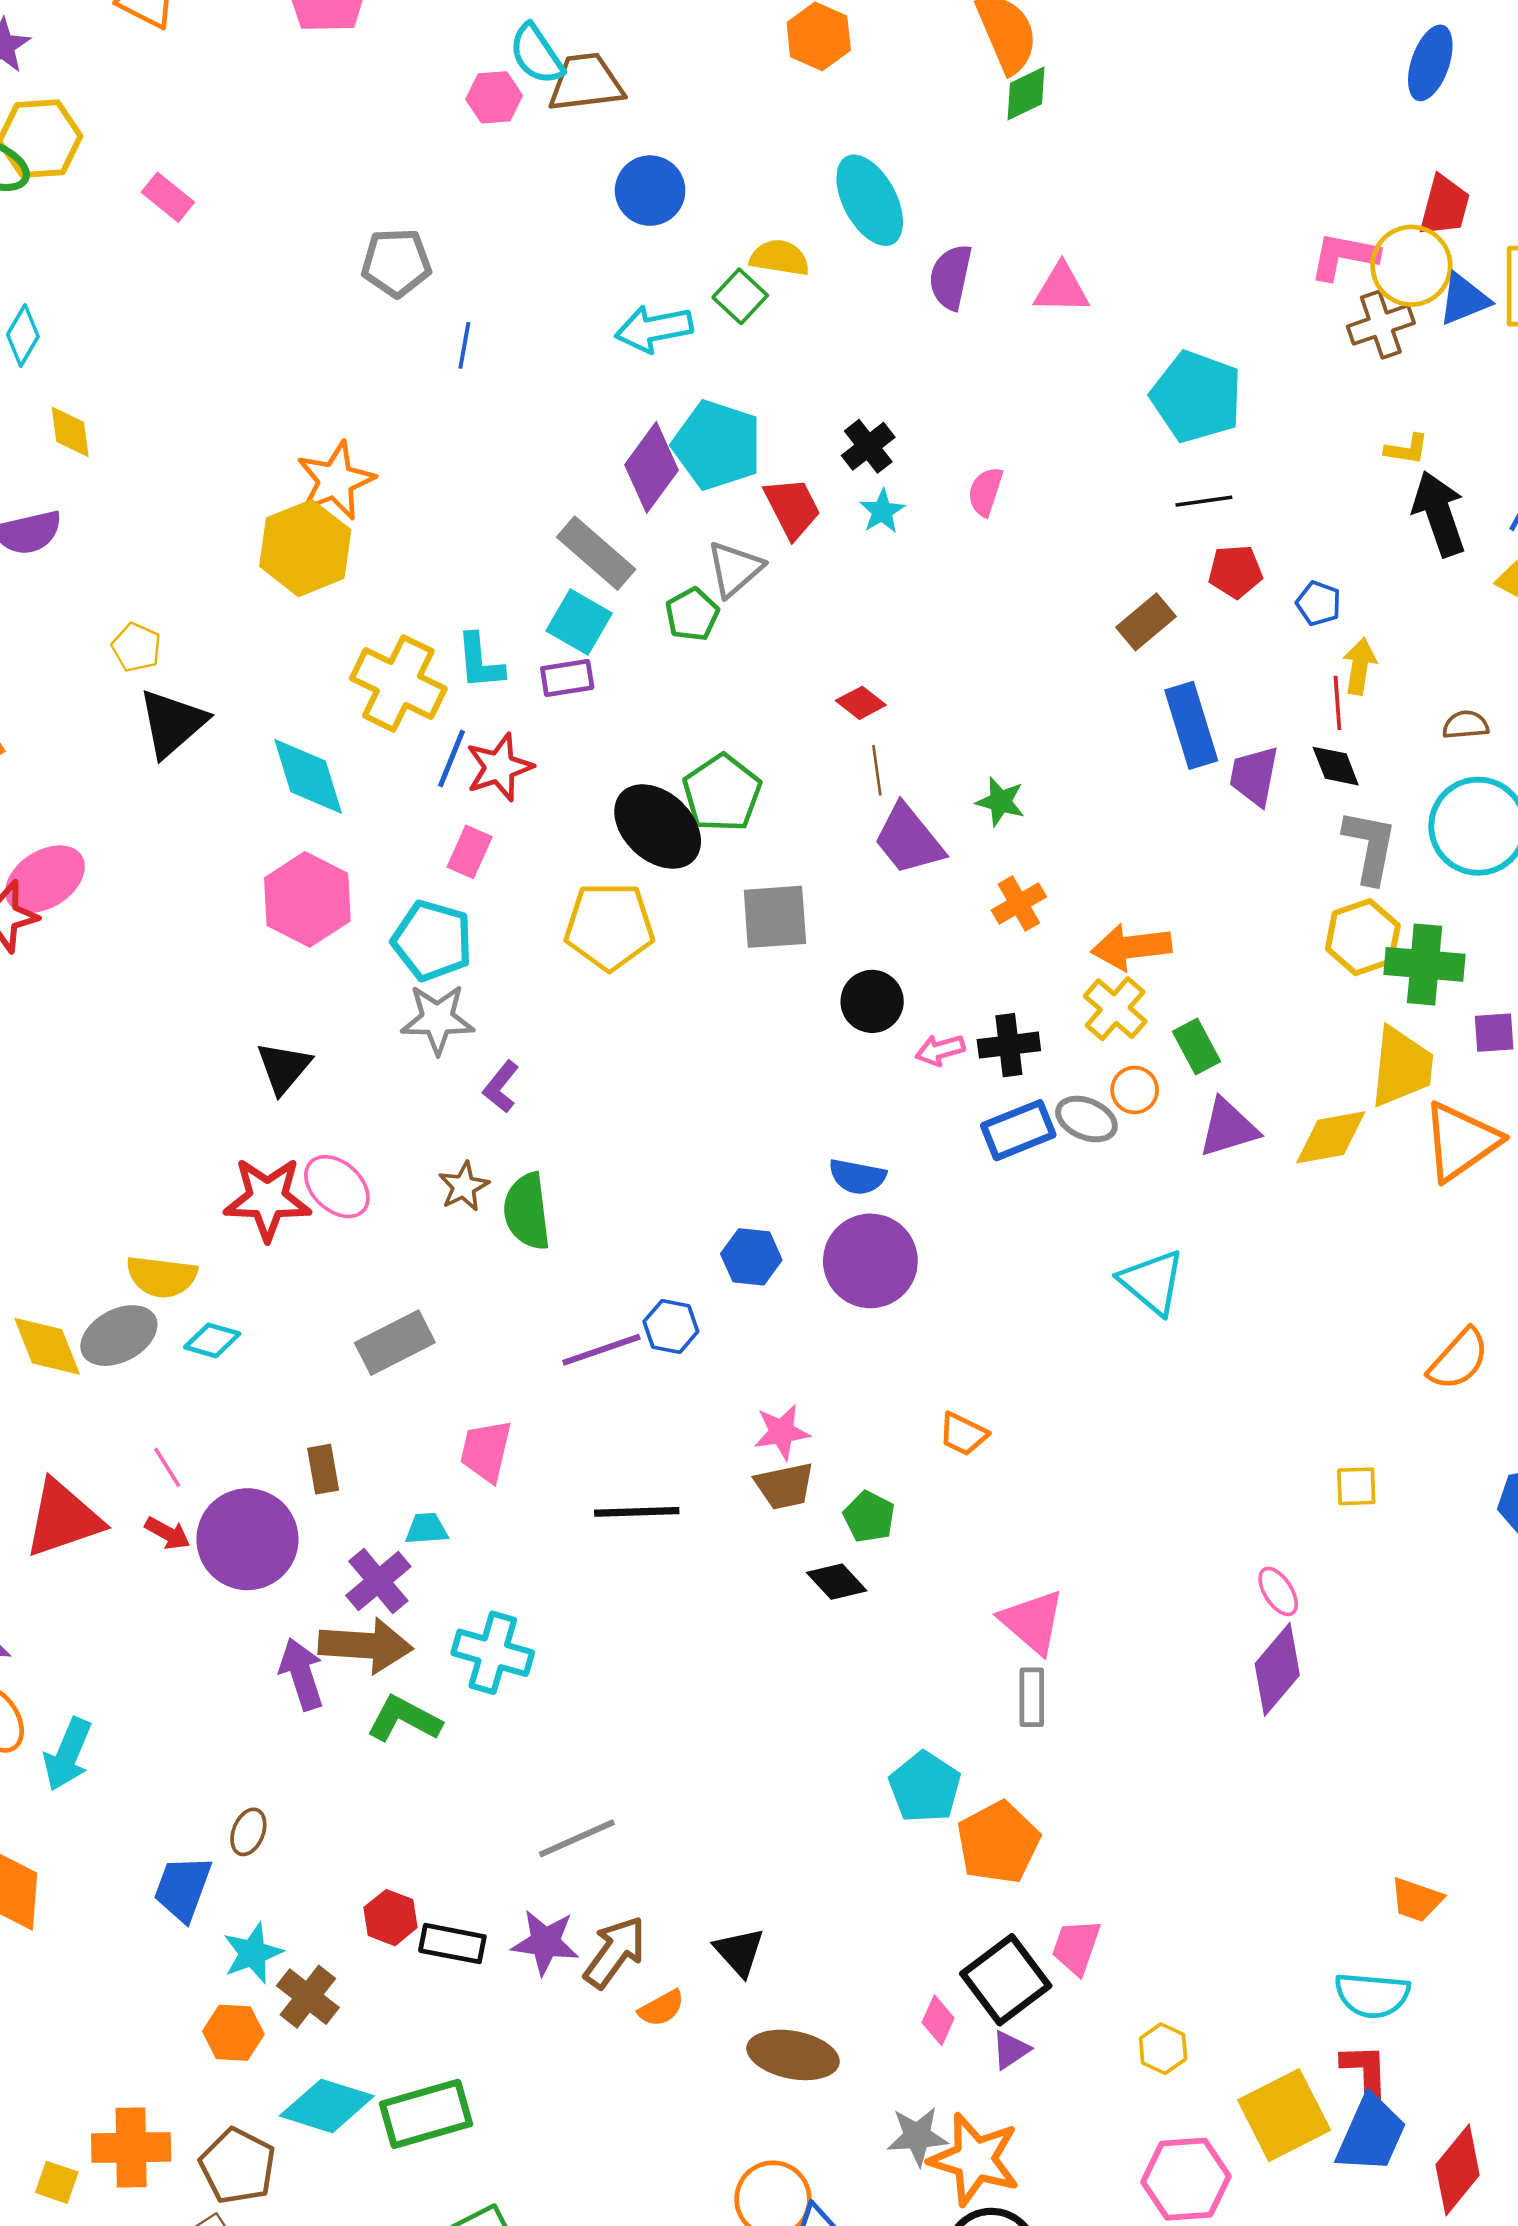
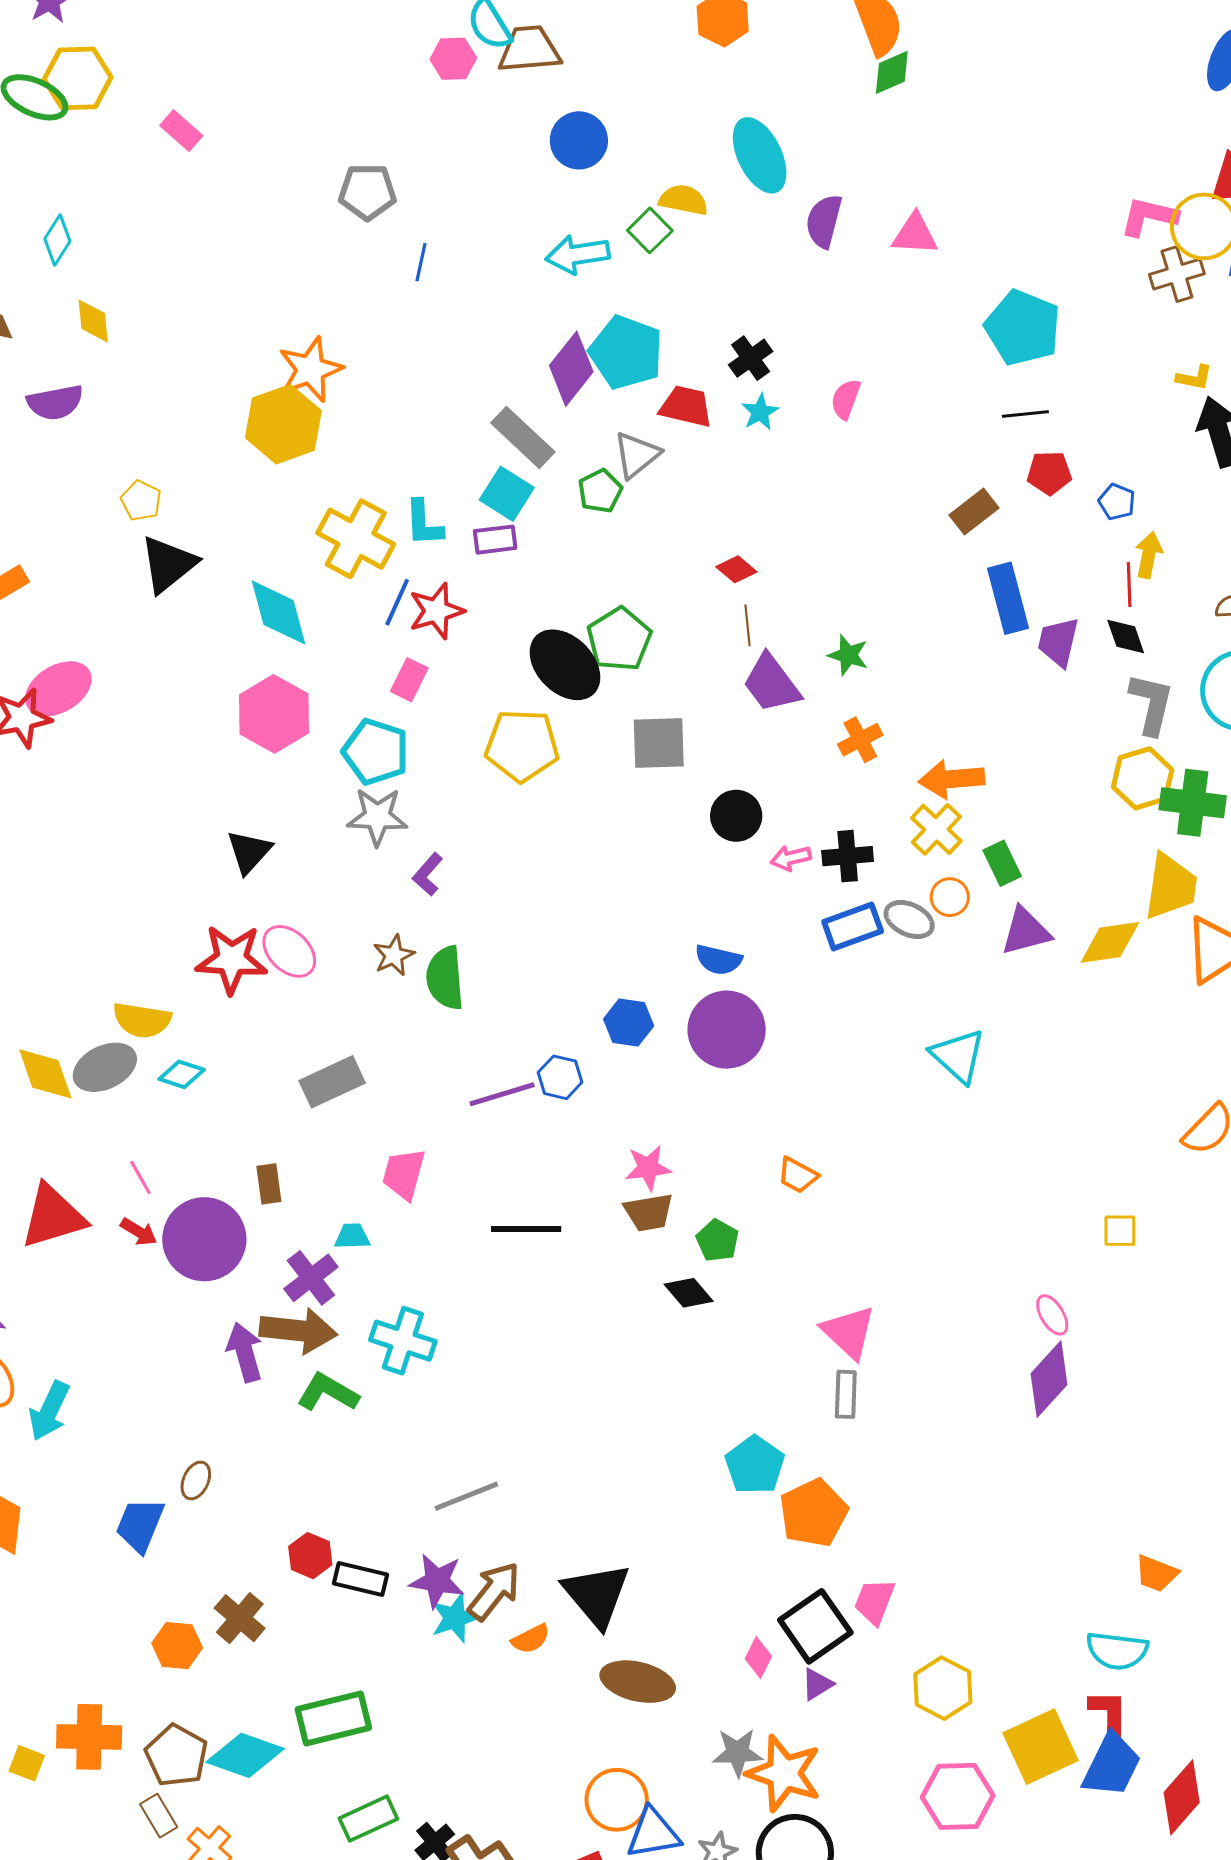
red trapezoid: (792, 508) -> (686, 406), turned -52
black triangle: (739, 1952) -> (597, 1595), size x1.6
cyan star: (253, 1953) -> (455, 1618), moved
yellow hexagon: (1163, 2049) -> (943, 1688), size x1.5
cyan diamond: (327, 2106) -> (245, 1755), moved

